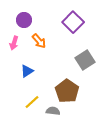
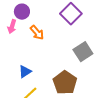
pink arrow: (14, 43) -> (12, 27), moved
blue triangle: (27, 71) -> (25, 72), moved

